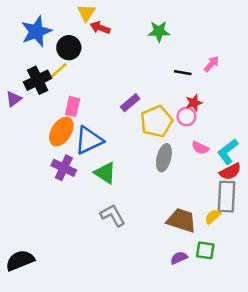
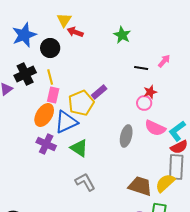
green star: (159, 31) -> (122, 35), turned 30
yellow line: (59, 70) -> (50, 77), moved, turned -63
yellow pentagon: (156, 121) -> (81, 103), moved
pink semicircle: (200, 148) -> (155, 128), size x1.5
yellow semicircle: (213, 217) -> (165, 183), size x1.5

